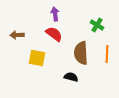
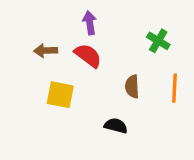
brown arrow: (17, 35) -> (46, 51), moved
brown semicircle: (81, 53) -> (132, 87), size x0.6

